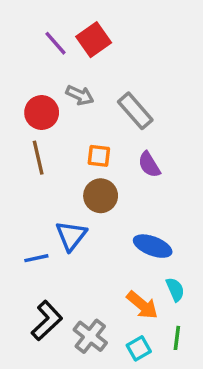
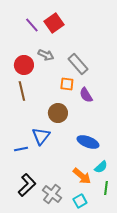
orange square: (99, 156) -> (67, 84), moved
cyan semicircle: (175, 289) -> (101, 167), turned 72
green line: (177, 338) -> (106, 188), moved

